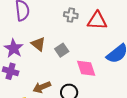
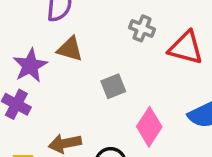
brown triangle: (38, 44) -> (70, 49), moved, turned -35
pink diamond: (86, 68) -> (149, 127), turned 40

